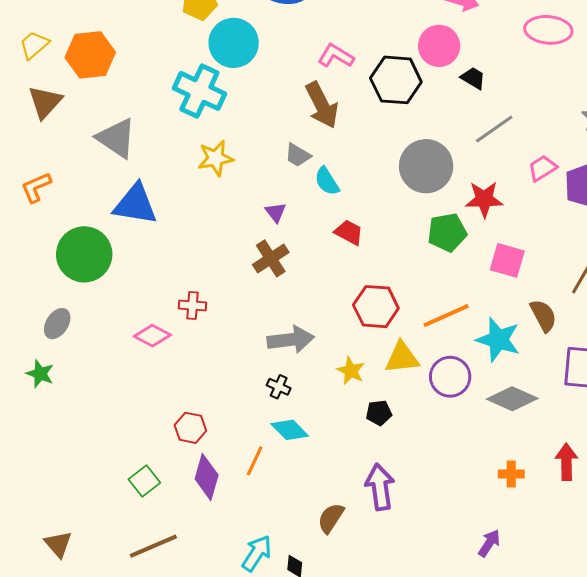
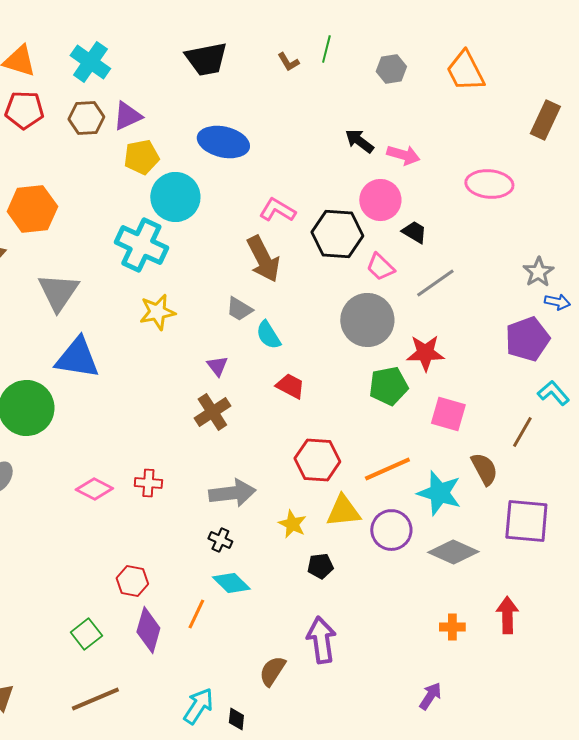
gray triangle: (116, 138) -> (58, 292), turned 30
pink trapezoid: (542, 168) -> (380, 267), moved, turned -104
red cross: (192, 306) -> (148, 483), moved

